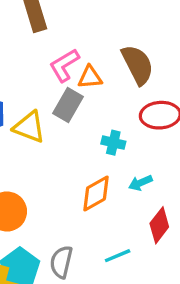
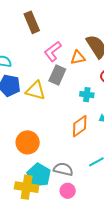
orange triangle: (90, 77) -> (78, 58), moved
gray semicircle: (61, 262) -> (63, 169), turned 96

